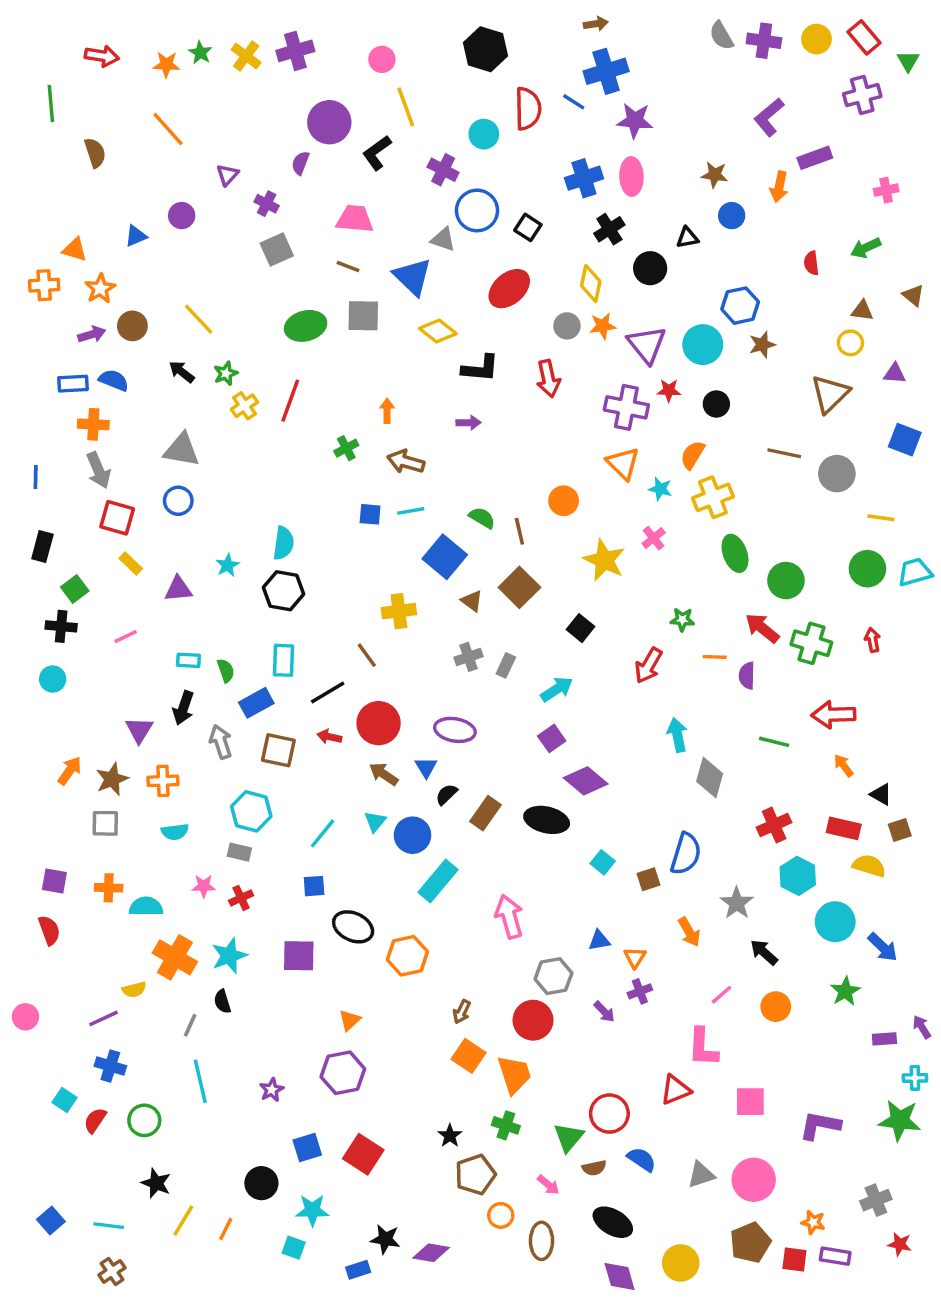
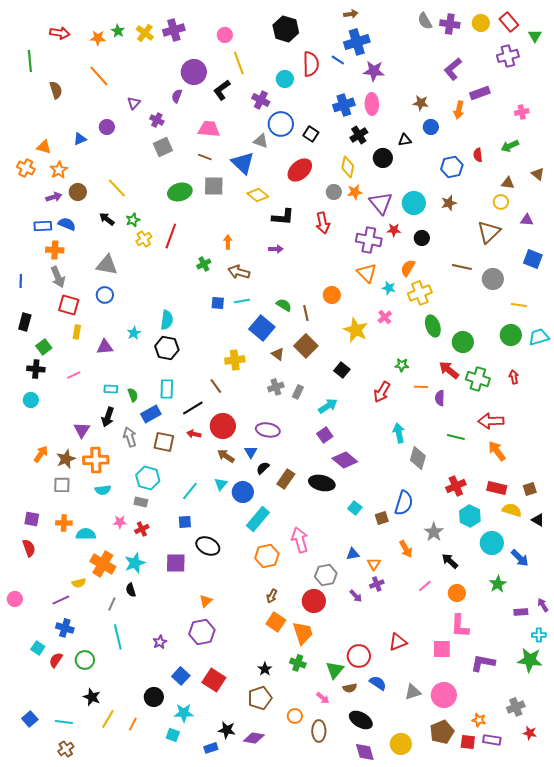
orange cross: (44, 285) -> (26, 168), turned 30
blue hexagon: (740, 306) -> (452, 167), moved
yellow rectangle: (131, 564) -> (77, 332), turned 56
orange arrow: (844, 766) -> (497, 451), size x1.5
orange cross: (163, 781) -> (96, 460), size x1.4
black triangle: (881, 794) -> (538, 520), moved
orange hexagon: (407, 956) -> (267, 556), moved
pink L-shape: (703, 1047) -> (460, 626), moved
blue square: (307, 1148) -> (181, 676), turned -30
brown pentagon: (475, 1175) -> (260, 698), moved

